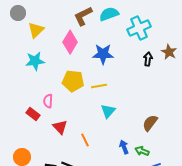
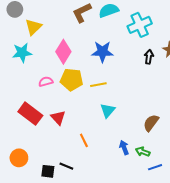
pink diamond: (70, 42) -> (63, 52), moved
cyan star: (35, 61) -> (22, 53), moved
pink semicircle: (48, 101) -> (46, 82), moved, turned 72
red rectangle: (33, 114) -> (30, 114), size x1.6
red triangle: (60, 127) -> (58, 118), moved

